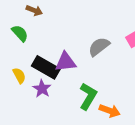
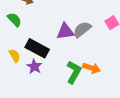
purple triangle: (66, 62) -> (65, 32), moved
orange arrow: (110, 111) -> (92, 68), moved

